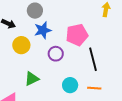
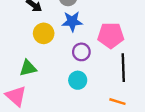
green triangle: (32, 79) -> (28, 68), moved
cyan circle: (70, 85) -> (78, 80), moved

